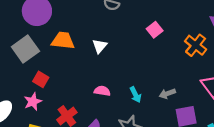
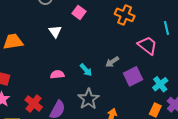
pink square: (155, 30) -> (79, 12), moved
white triangle: (100, 46) -> (55, 31), moved

